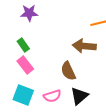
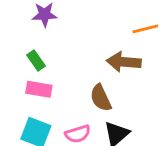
pink rectangle: (25, 65) -> (39, 89), turned -42

